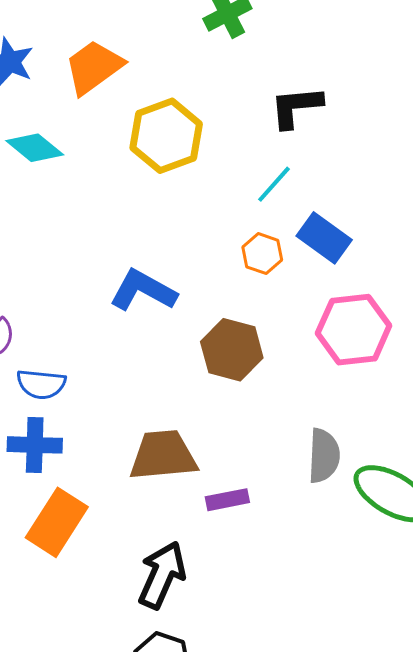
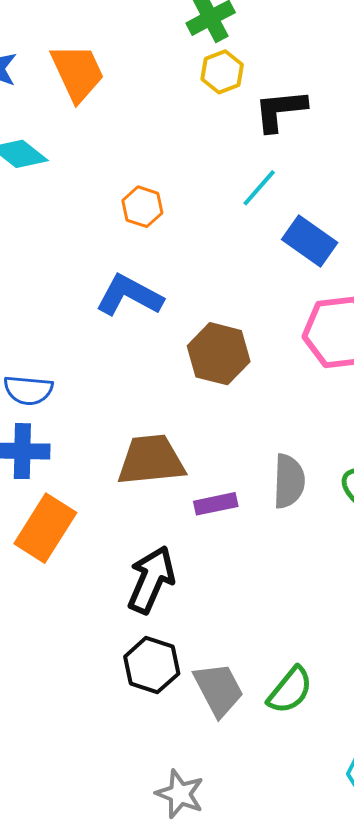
orange trapezoid: (94, 67) -> (77, 73), turned 102
yellow hexagon: (166, 136) -> (222, 72), moved, size x0.6
orange hexagon: (262, 254) -> (142, 207), moved
gray semicircle: (324, 456) -> (289, 481), moved

